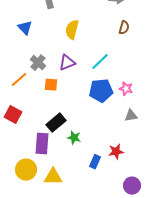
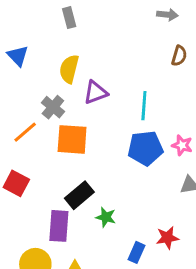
blue triangle: (25, 28) -> (18, 56), moved
yellow semicircle: (72, 30) -> (69, 69), moved
cyan line: (100, 62) -> (144, 106), turned -42
purple triangle: (67, 63) -> (96, 92), moved
orange square: (51, 85) -> (72, 139), size x1.6

